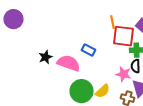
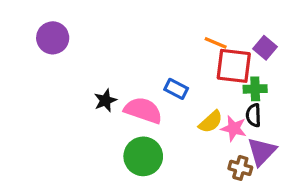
orange line: (112, 22) -> (216, 43), turned -56
green circle: (82, 91) -> (143, 156), moved
yellow semicircle: (102, 91) -> (211, 122), moved

